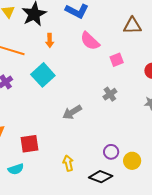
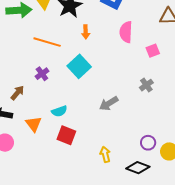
pink semicircle: (90, 41) -> (126, 32), turned 50
red square: (29, 144) -> (66, 135), turned 30
cyan semicircle: (16, 169) -> (59, 111), moved

